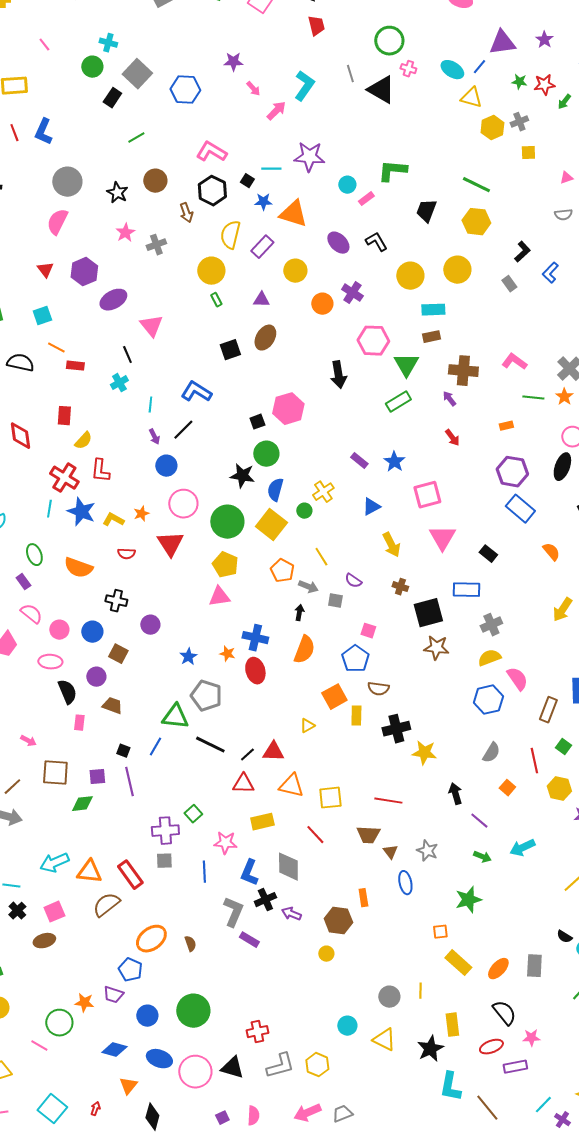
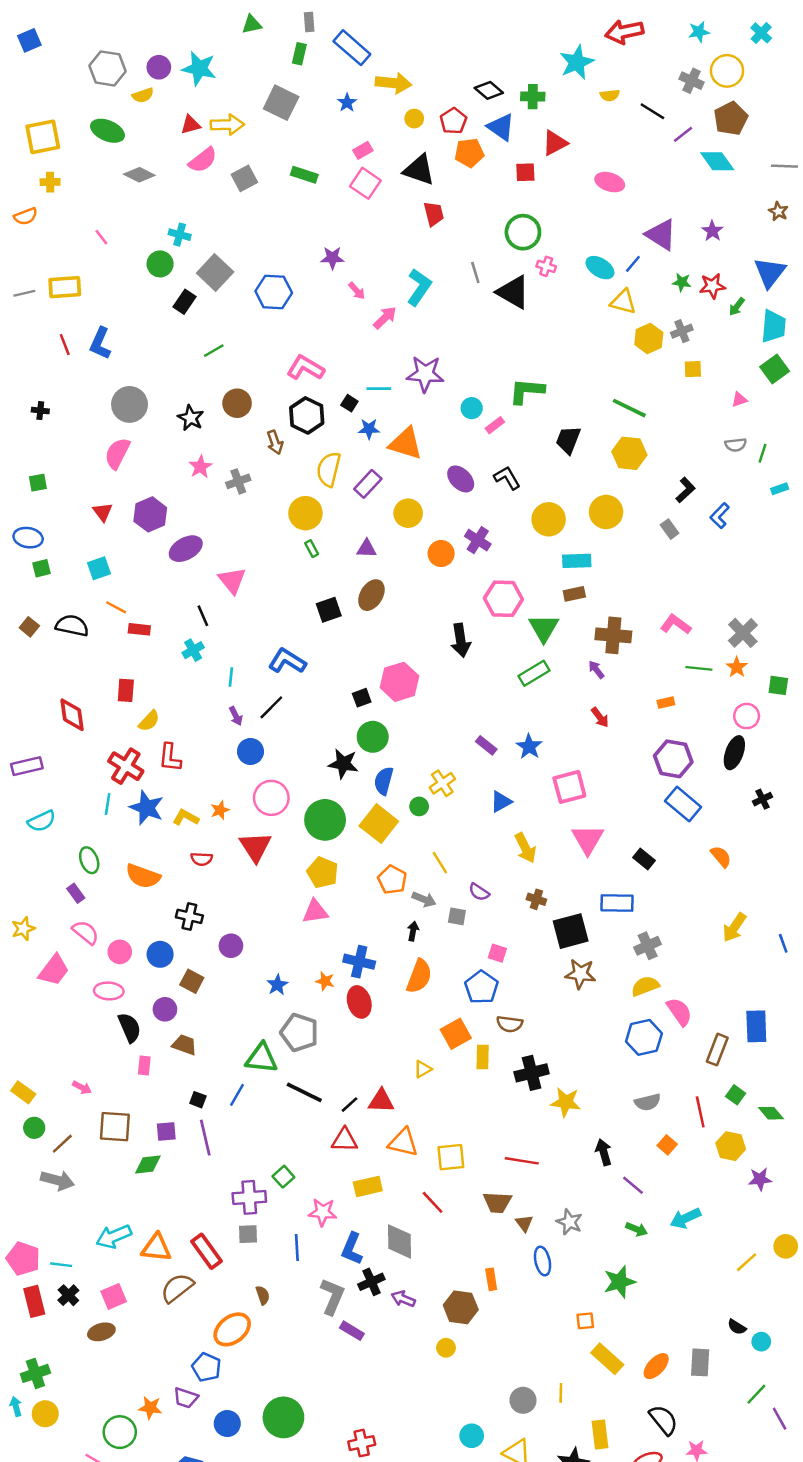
purple triangle: (502, 43) -> (661, 235), turned 40
gray semicircle: (491, 753) -> (648, 1102), turned 45
brown semicircle: (190, 944) -> (263, 1295), moved

